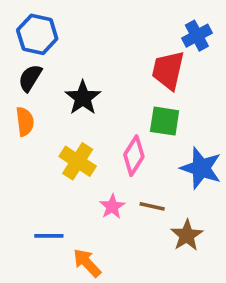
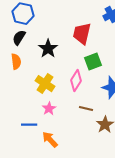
red trapezoid: (168, 70) -> (82, 34), moved
green square: (165, 121) -> (93, 62), turned -30
pink star: (112, 207) -> (49, 109), moved

